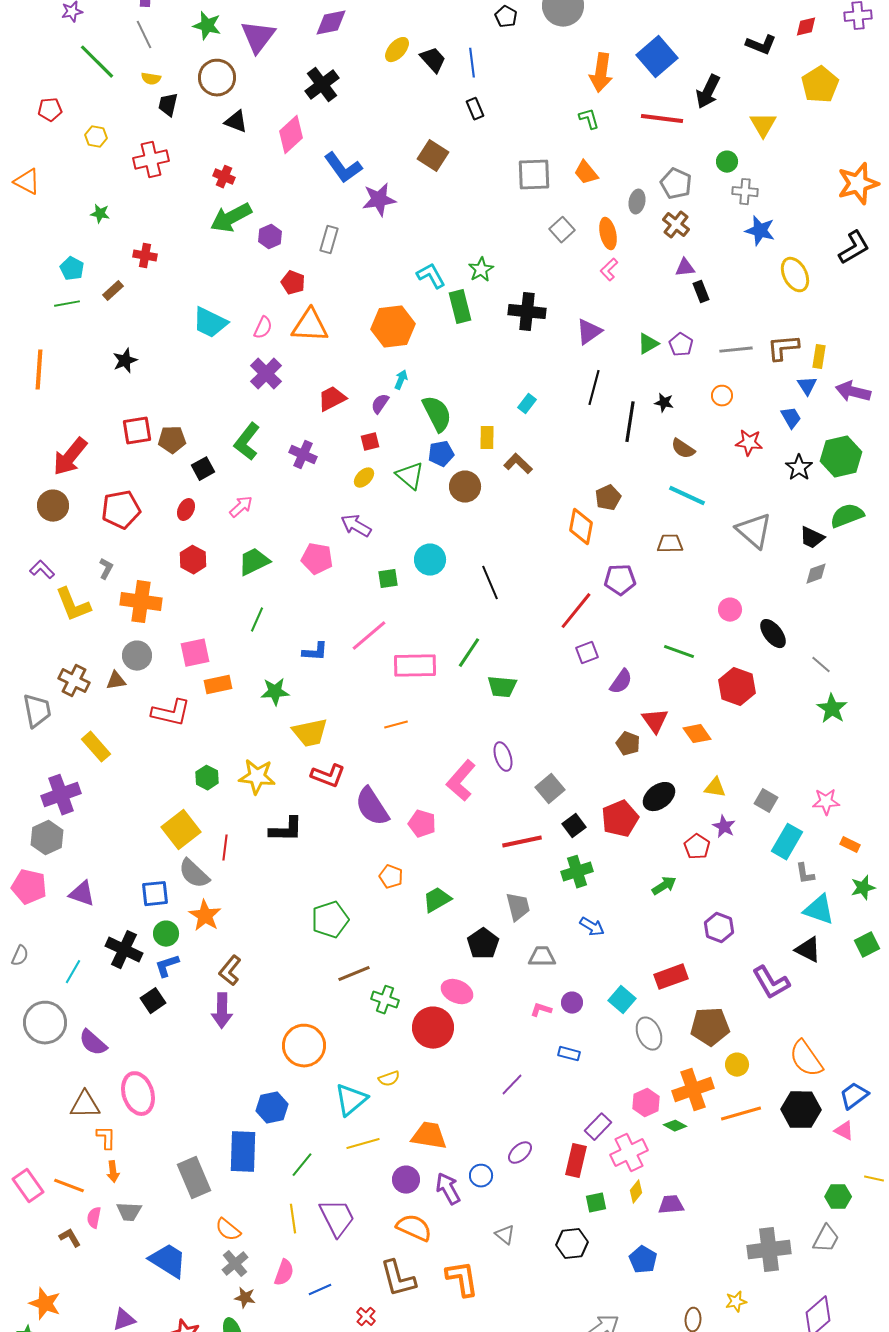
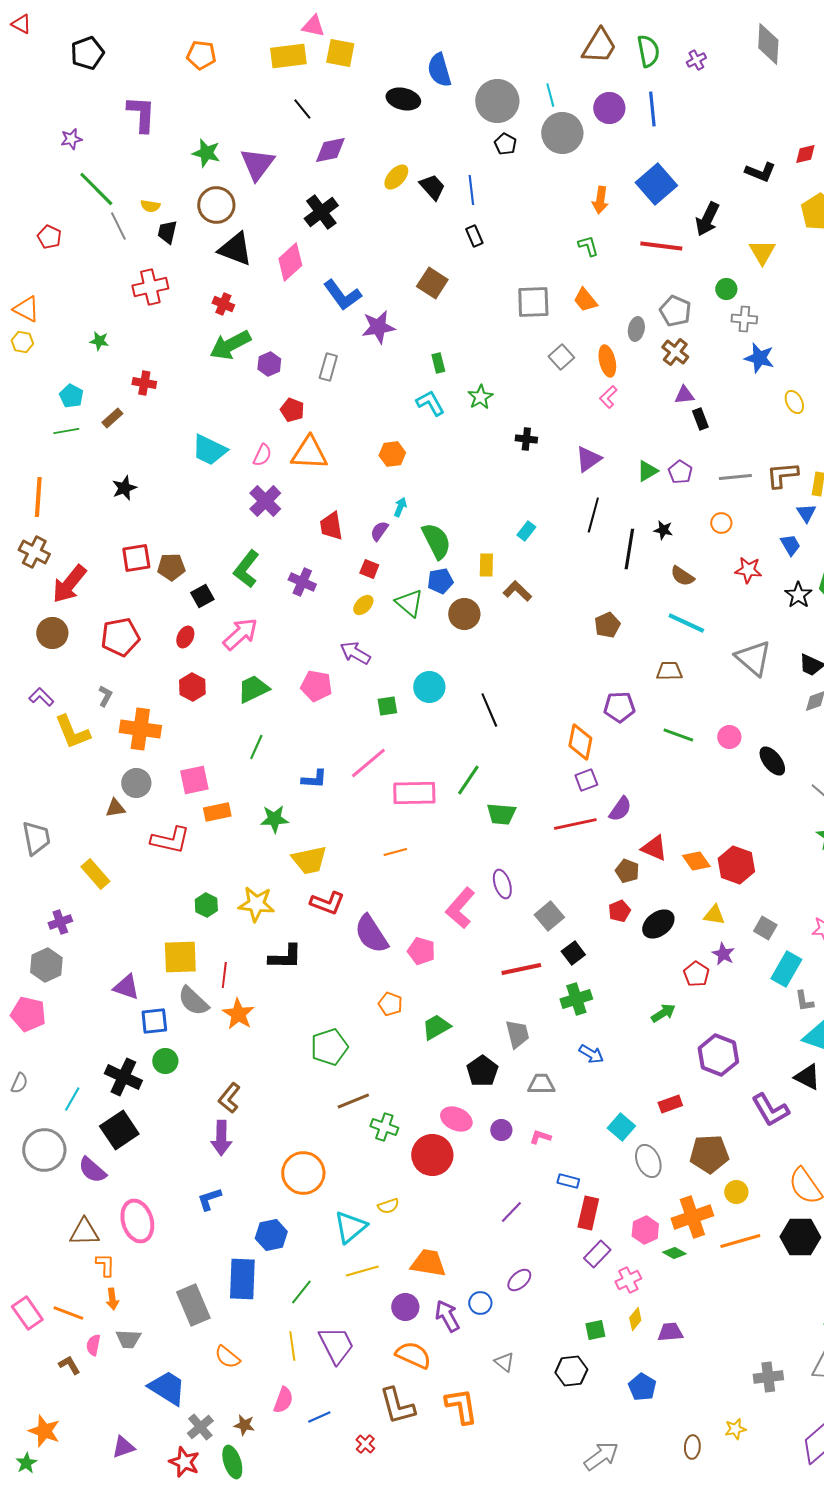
gray line: (144, 35) -> (118, 226), moved
orange arrow: (601, 73) -> (600, 200), size x0.7
red pentagon: (50, 110) -> (49, 237), turned 30
black triangle: (236, 122) -> (235, 249), size x1.5
yellow hexagon: (96, 137) -> (22, 342), moved
yellow ellipse: (795, 275) -> (794, 402), size x0.7
green rectangle: (460, 307) -> (438, 363), moved, size x0.6
black cross: (527, 312) -> (526, 439), size x0.6
orange hexagon: (393, 327) -> (392, 454), size x0.6
red trapezoid: (332, 399) -> (331, 526), turned -72
red square: (370, 442) -> (369, 569), turned 36
pink arrow: (241, 507) -> (240, 634), size x1.5
orange diamond: (581, 527) -> (580, 742), moved
red line: (576, 611) -> (575, 824), moved, turned 39
green line: (679, 652) -> (678, 735), moved
brown cross: (74, 681) -> (34, 552), moved
red hexagon: (737, 687) -> (736, 865), moved
red triangle: (655, 721) -> (654, 848), turned -32
purple cross: (61, 795) -> (60, 922), size x0.6
red pentagon: (620, 819) -> (619, 911), moved, size x0.6
yellow square: (181, 830) -> (180, 957), turned 36
purple triangle: (82, 894) -> (126, 987), moved
orange star: (205, 916) -> (238, 1014), moved
purple hexagon: (719, 928) -> (718, 1055), size x1.4
blue L-shape: (167, 966) -> (209, 1199), moved
red rectangle: (671, 977) -> (670, 1104), size x0.7
black square: (153, 1001) -> (119, 1130), moved, size x1.5
purple circle: (572, 1003) -> (501, 1130), moved
pink cross: (629, 1153) -> (628, 1280), size x0.7
red rectangle: (576, 1161) -> (588, 1213), moved
gray cross: (769, 1250) -> (768, 1377), size x0.7
gray cross: (235, 1264) -> (200, 1427), moved

